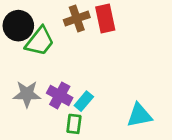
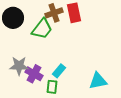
green trapezoid: (40, 41) -> (42, 29), moved
purple cross: (60, 95) -> (34, 74), moved

